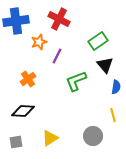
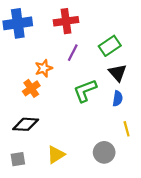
red cross: (59, 19) -> (66, 21), turned -35
orange star: (39, 42) -> (44, 68), moved
purple line: (57, 56) -> (73, 53), moved
blue semicircle: (116, 87) -> (118, 99), moved

